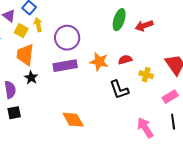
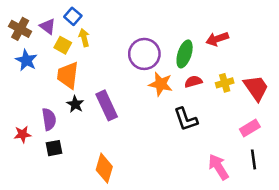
green ellipse: (119, 20) -> (185, 54), moved
purple circle: (67, 38) -> (144, 54), moved
purple rectangle: (65, 66) -> (107, 105), moved, turned 75
yellow cross: (146, 75) -> (225, 83), moved, turned -32
orange diamond: (73, 120) -> (104, 168), moved, turned 45

